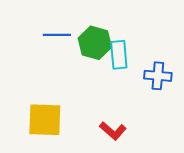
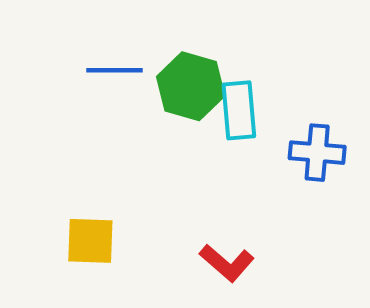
yellow square: (45, 120) -> (90, 241), size x0.7

